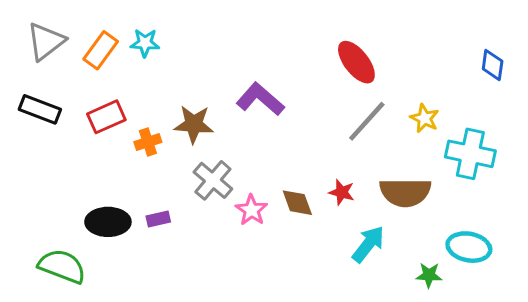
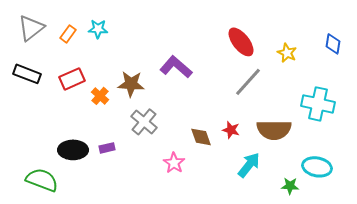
orange rectangle: (101, 50) -> (68, 34), size x0.7
yellow star: (425, 118) -> (287, 53), moved
orange cross: (148, 142) -> (100, 96), turned -30
pink star: (251, 210) -> (174, 163), moved

